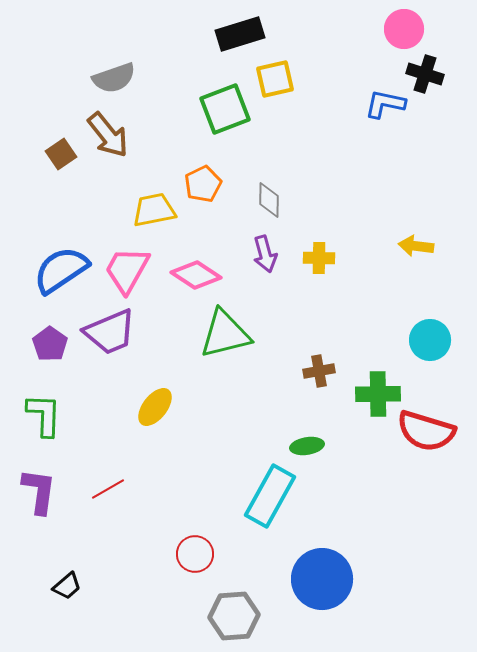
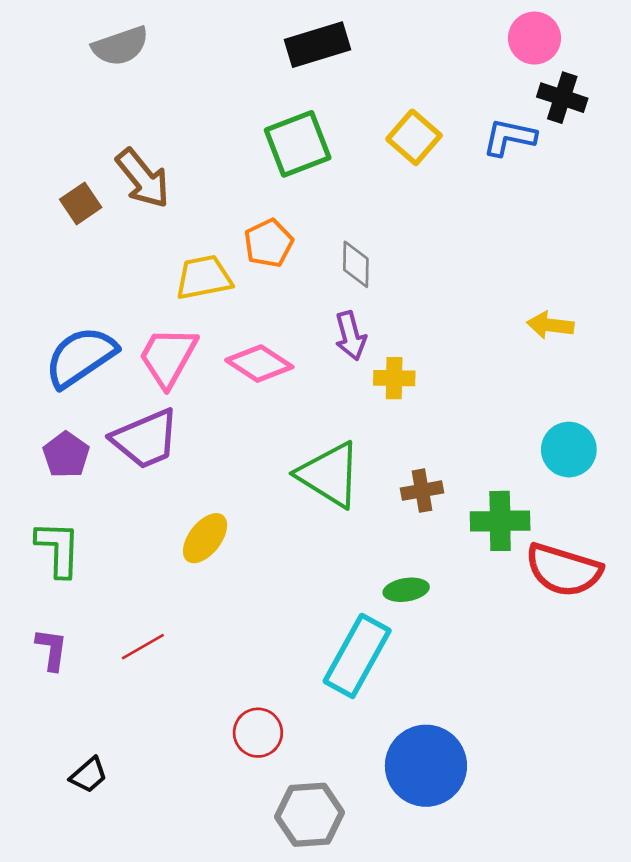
gray semicircle: (114, 78) -> (120, 46), moved
yellow square: (275, 79) -> (414, 137), moved, turned -36
yellow cross: (319, 258) -> (394, 378), moved
green triangle: (225, 334) -> (329, 475), moved, turned 46
purple L-shape: (39, 491) -> (52, 649), size x0.7

